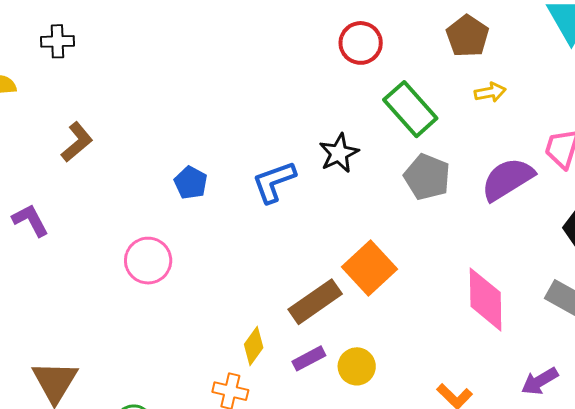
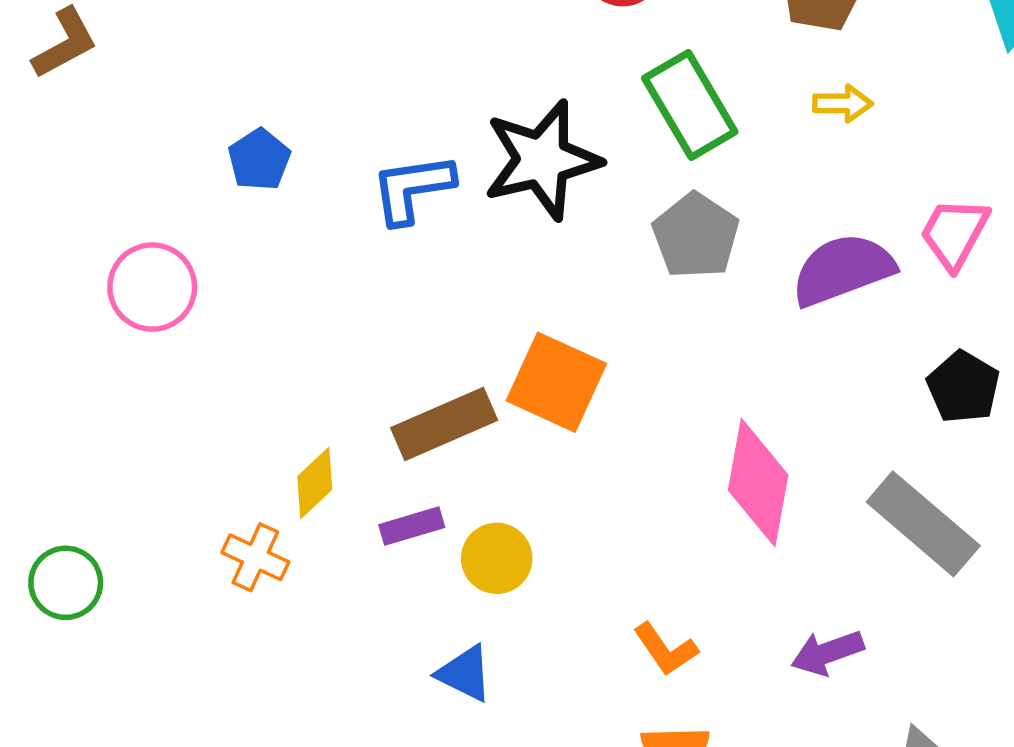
black star: (339, 153) -> (542, 160), size x1.6
orange square: (370, 268) -> (556, 382), turned -34

